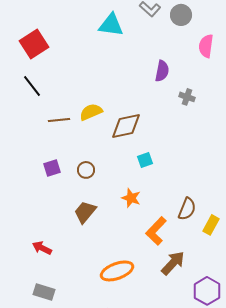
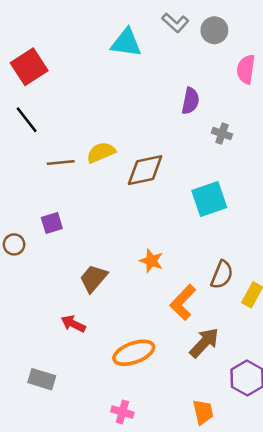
cyan square: (145, 160) -> (209, 199), moved, size x1.8
brown circle: (86, 170) -> (14, 244), moved
red arrow: (42, 248) -> (73, 324), moved

